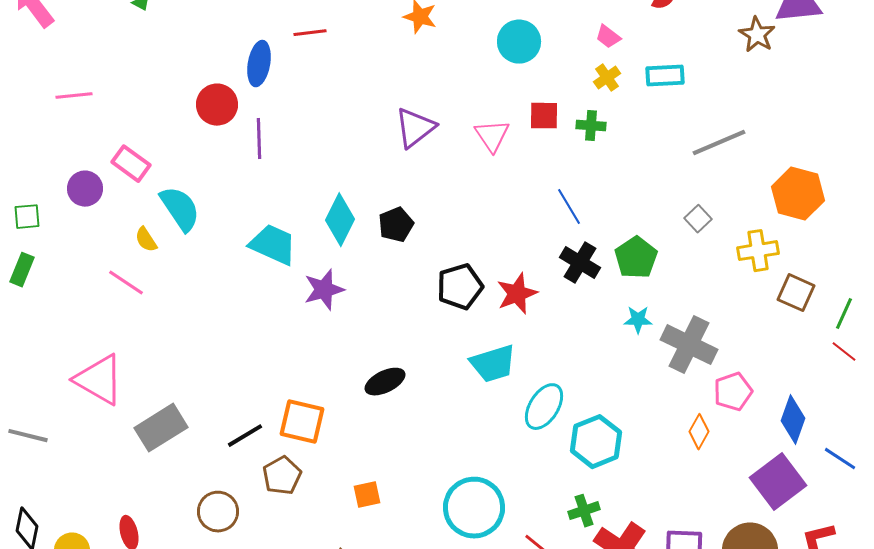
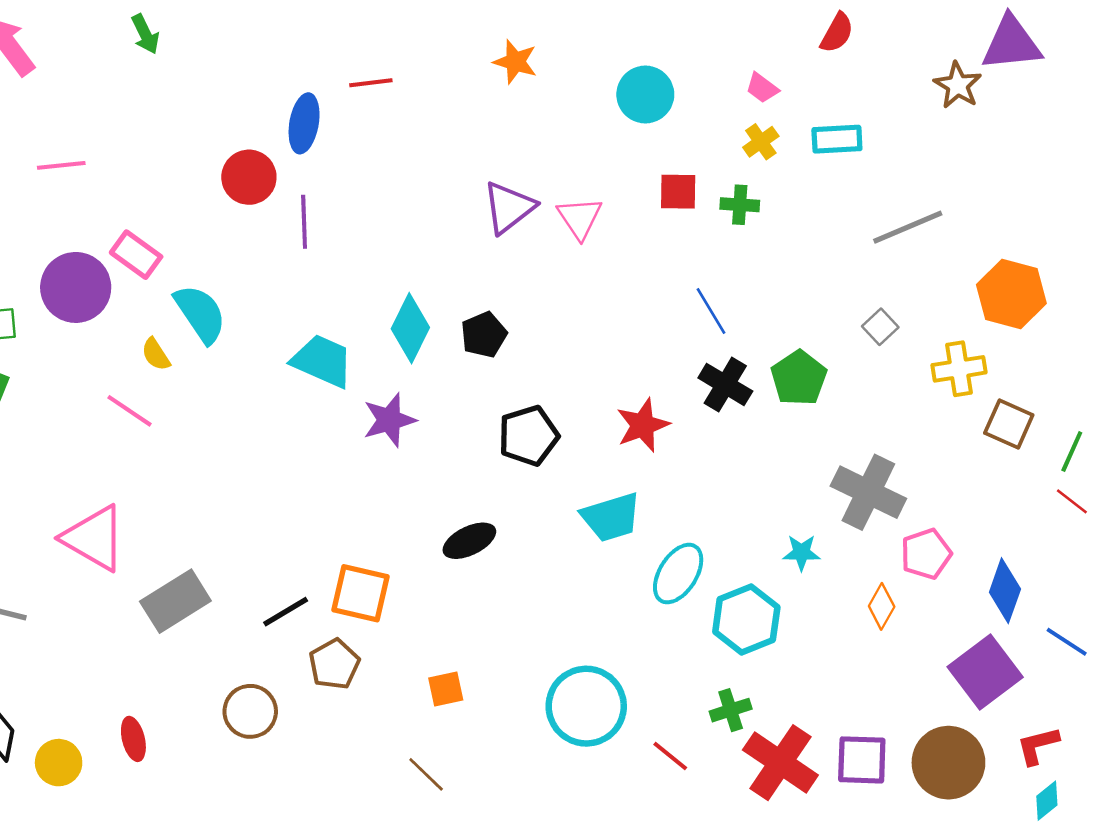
pink triangle: (492, 136) -> (580, 218), moved
purple circle: (85, 189) -> (76, 287), size x1.5
black pentagon: (460, 287) -> (528, 436), moved
cyan star: (638, 320) -> (801, 553), moved

